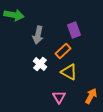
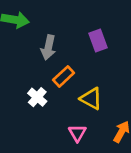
orange rectangle: (63, 51) -> (64, 76), moved
white cross: (40, 64) -> (37, 97), moved

